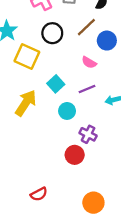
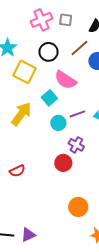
pink semicircle: (89, 62) -> (65, 80), moved, size x1.6
purple line: (87, 89) -> (77, 114), moved
red semicircle: (39, 194) -> (17, 171), moved

